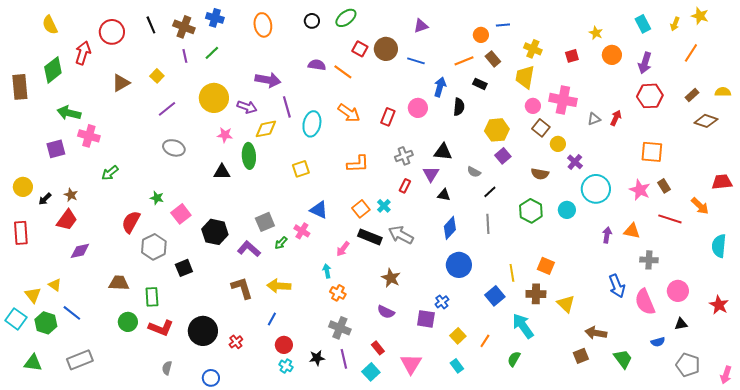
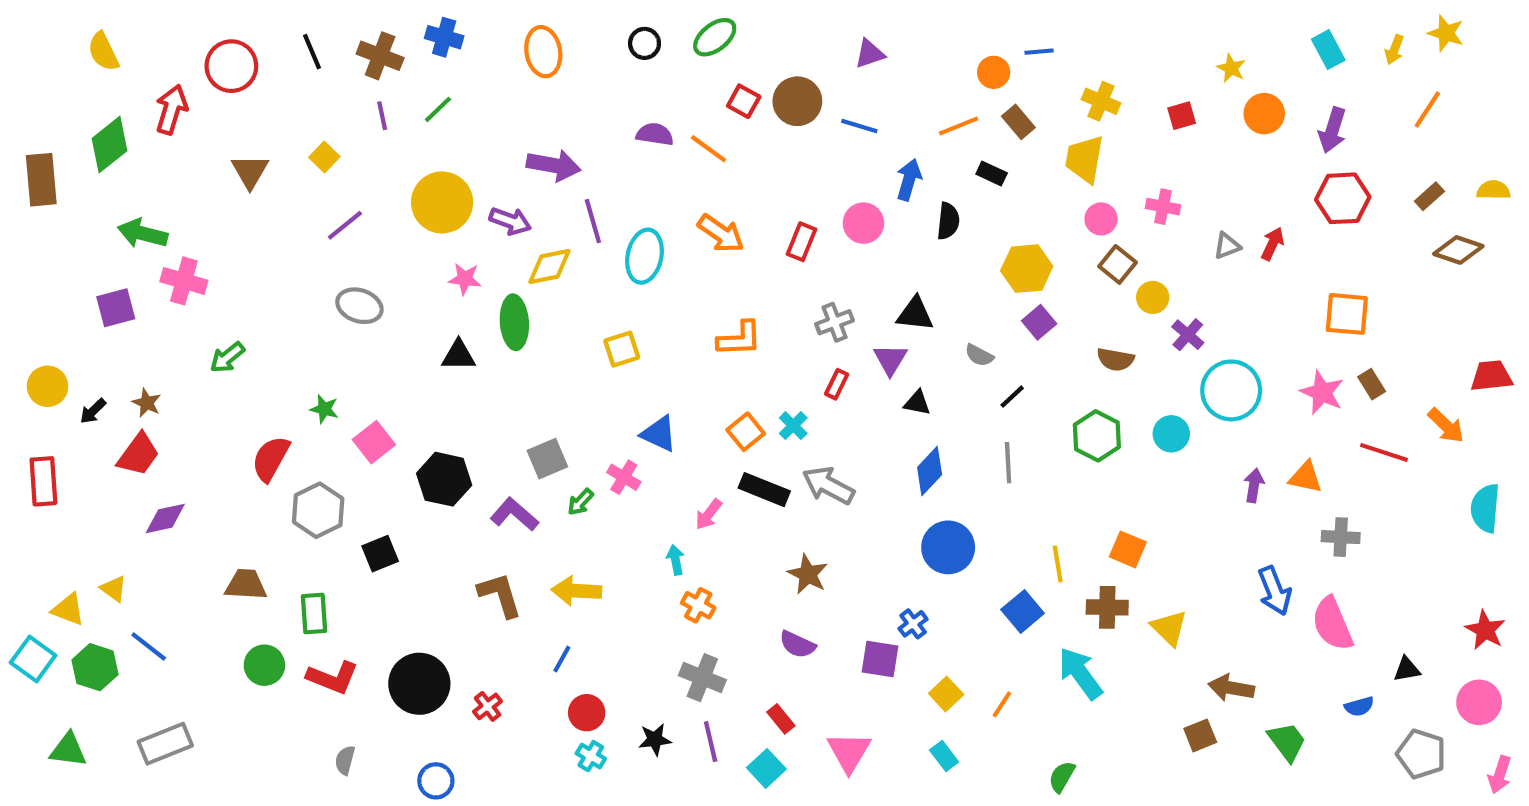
brown triangle: (121, 83) -> (250, 171), turned -30
pink cross: (563, 100) -> (1163, 207), size x0.6
pink circle: (678, 291) -> (1479, 702), moved
yellow triangle: (33, 295) -> (68, 609), turned -30
green semicircle: (514, 359) -> (1062, 777), moved

